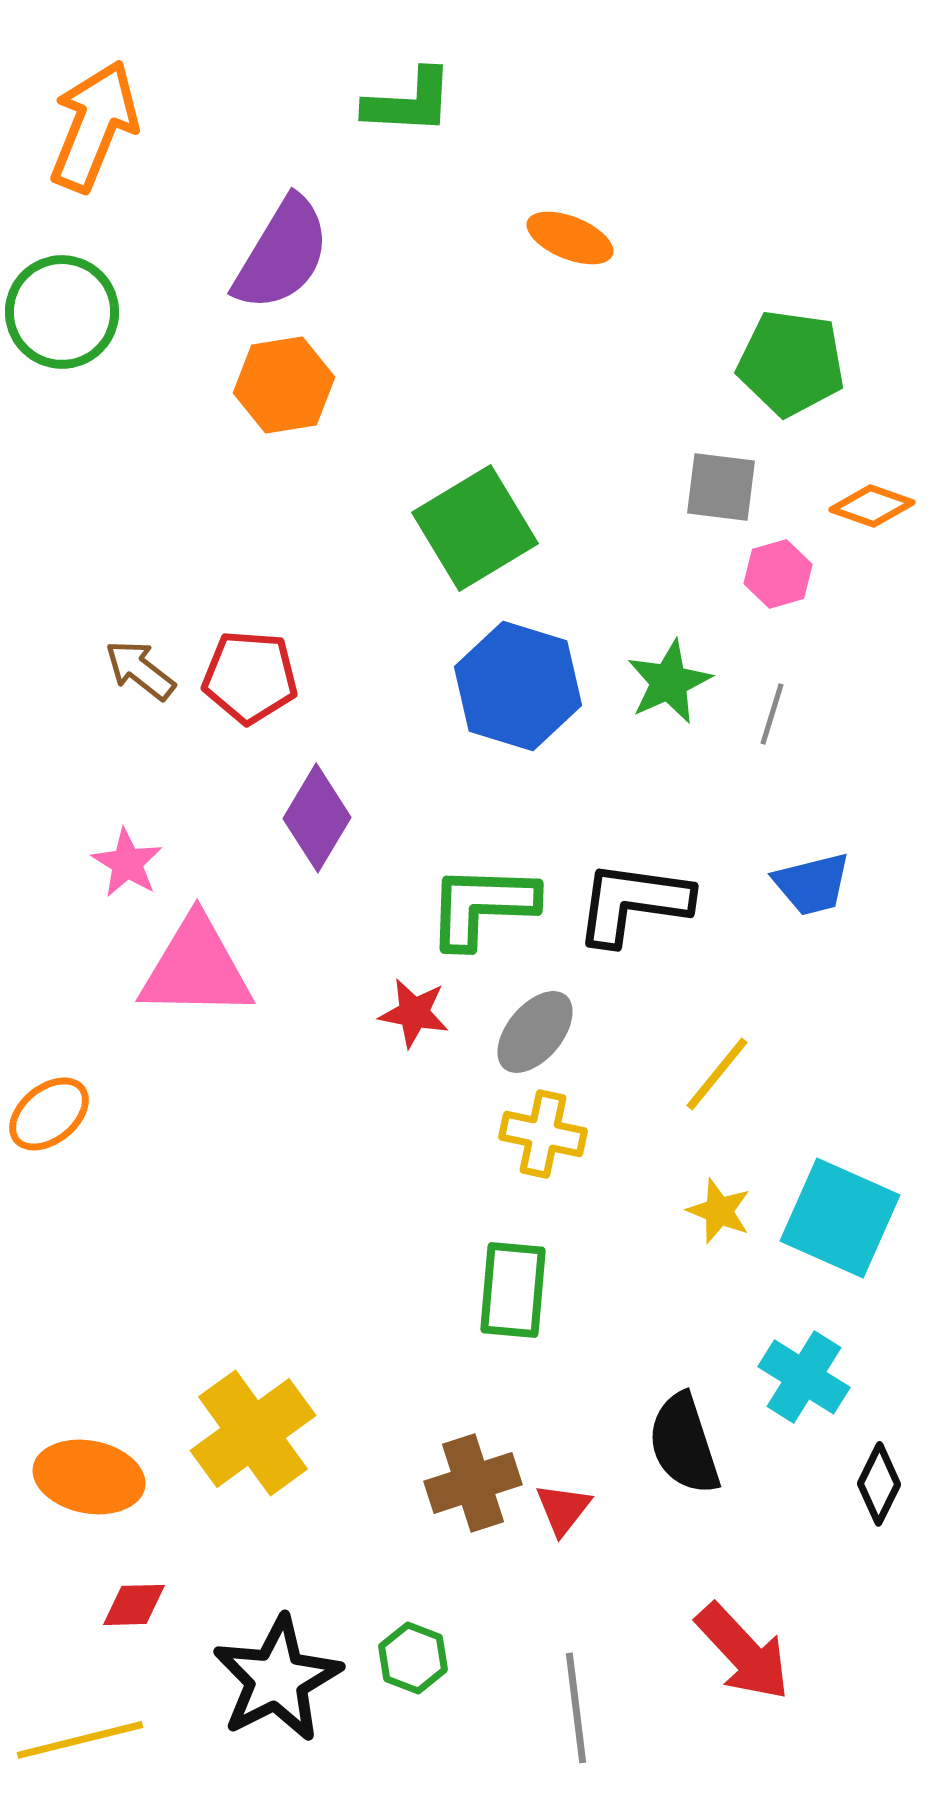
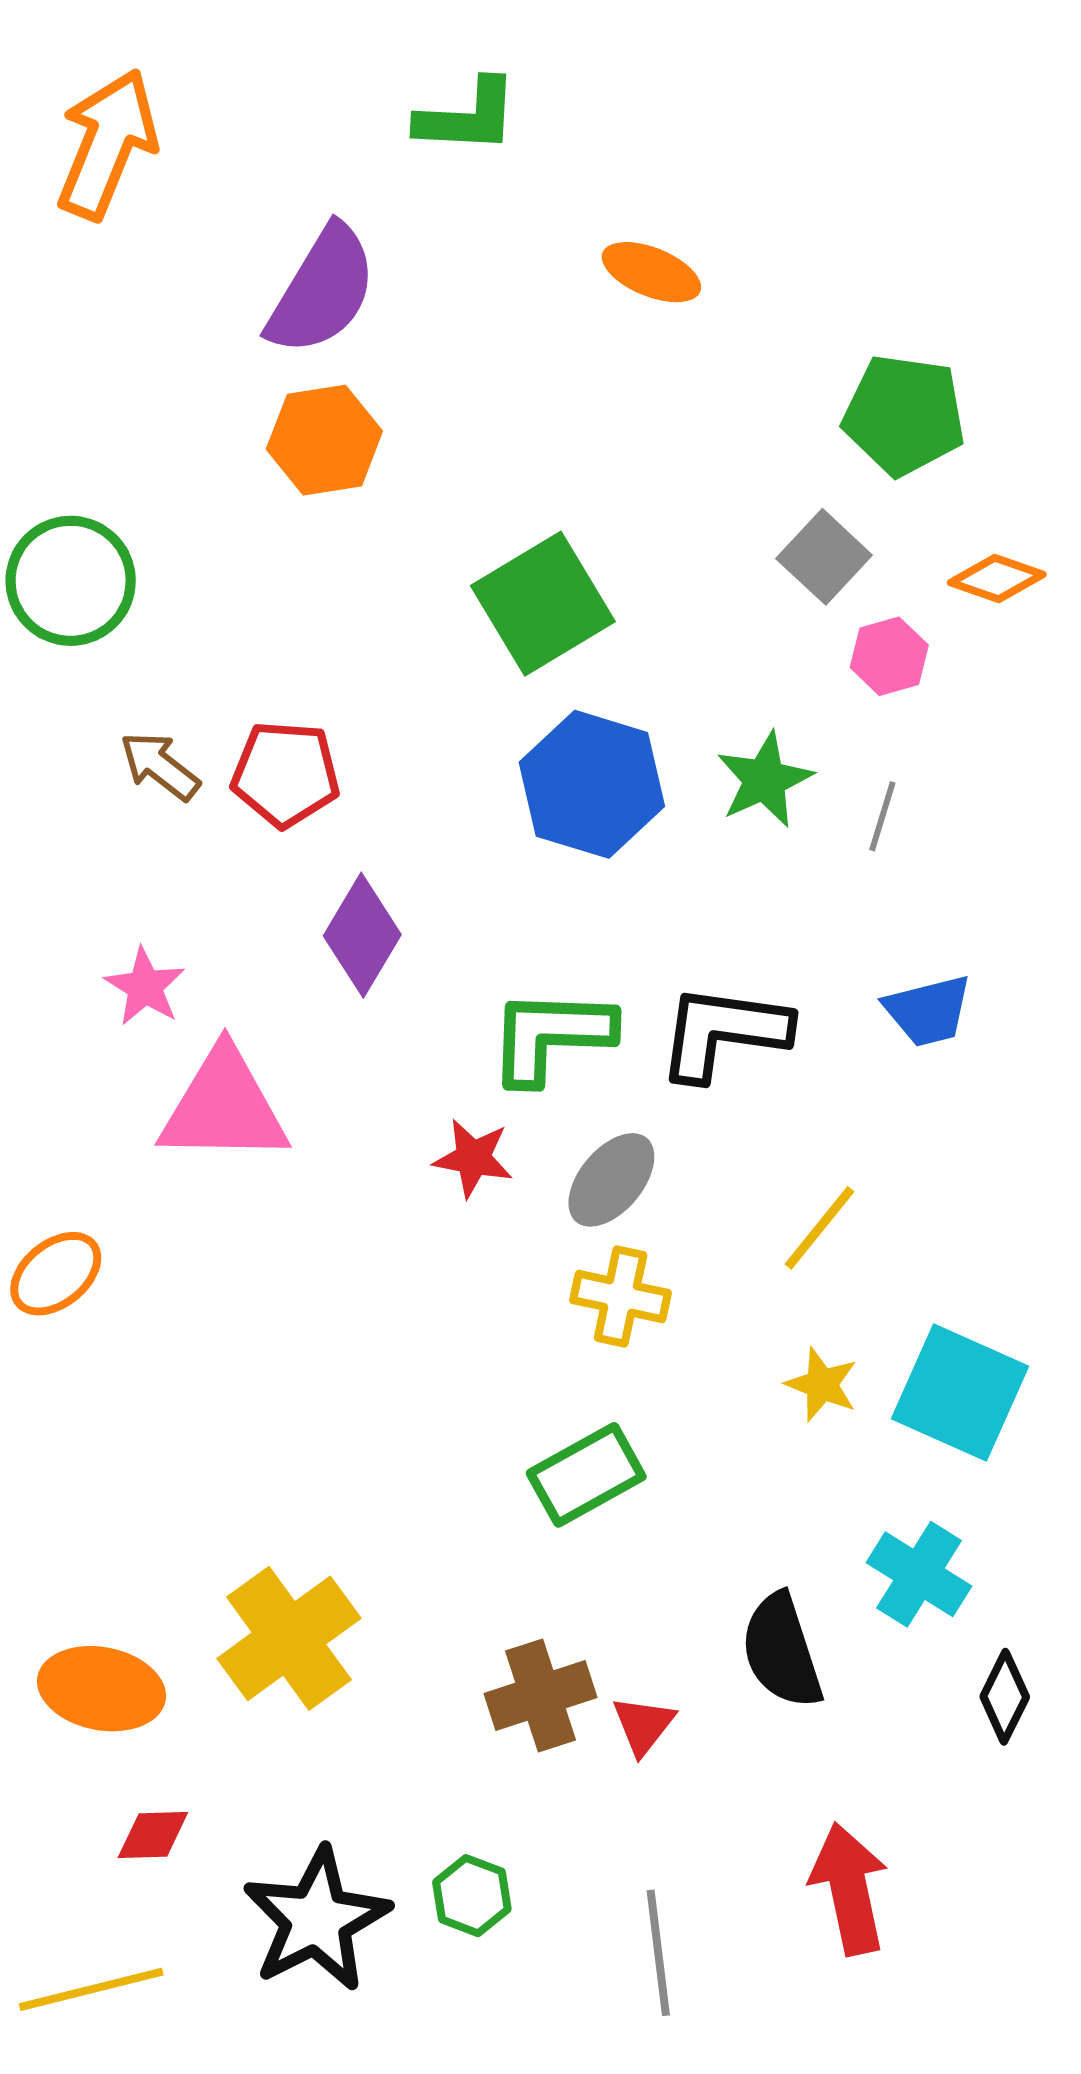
green circle: (62, 312) -> (71, 581), moved
gray square: (721, 487) -> (824, 557), turned 36
green rectangle: (513, 1290) -> (586, 1475), turned 56
red arrow: (743, 1652) -> (849, 1889), turned -149

